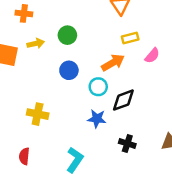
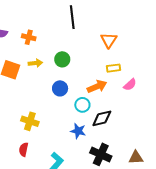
black cross: (127, 143) -> (101, 154), size x1.5
red semicircle: (24, 156) -> (24, 149), moved

